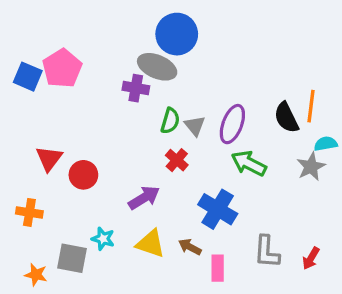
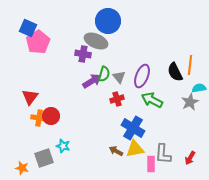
blue square: (28, 77) -> (28, 28), moved
red cross: (177, 160) -> (117, 99), moved, turned 32
red circle: (83, 175) -> (51, 116), moved
purple arrow: (144, 198) -> (92, 81), moved
orange cross: (29, 212) -> (39, 118), moved
yellow triangle: (151, 244) -> (135, 149), moved, turned -30
gray square: (72, 258) -> (44, 158), turned -30
pink rectangle: (218, 268) -> (151, 164), moved

